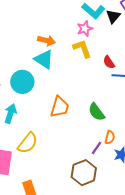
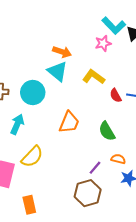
yellow L-shape: (82, 49) -> (94, 77), moved, turned -40
red semicircle: (109, 62) -> (116, 95), moved
orange semicircle: (110, 137) -> (118, 159), turned -96
purple line: (97, 148) -> (95, 168), moved

